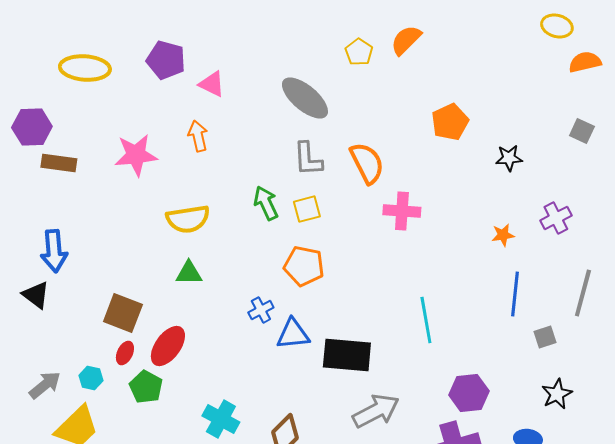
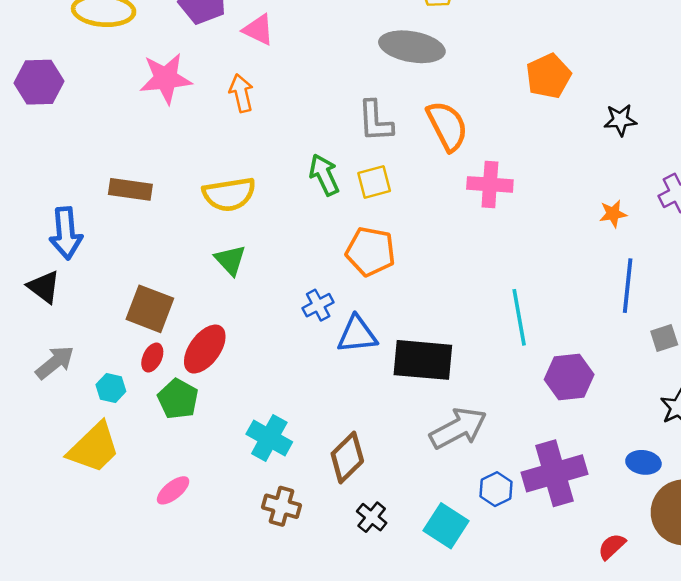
gray ellipse: (305, 98) -> (412, 47), moved, turned -30
pink star: (136, 155) -> (166, 78), moved
brown rectangle: (59, 163) -> (130, 189), moved
green triangle: (189, 273) -> (230, 260), turned 48
gray arrow: (45, 385) -> (55, 362), moved
purple hexagon: (469, 393) -> (569, 377), moved

